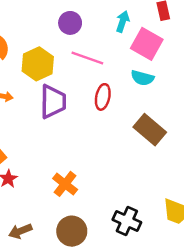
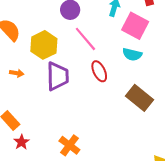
pink line: (87, 58) -> (85, 39), turned 32
red ellipse: (103, 97) -> (99, 71), turned -35

